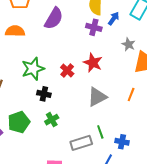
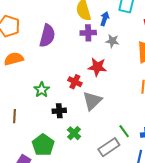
gray star: (128, 44) -> (112, 41), moved
green star: (33, 69) -> (42, 90), size x0.7
gray triangle: (97, 97) -> (92, 101), moved

